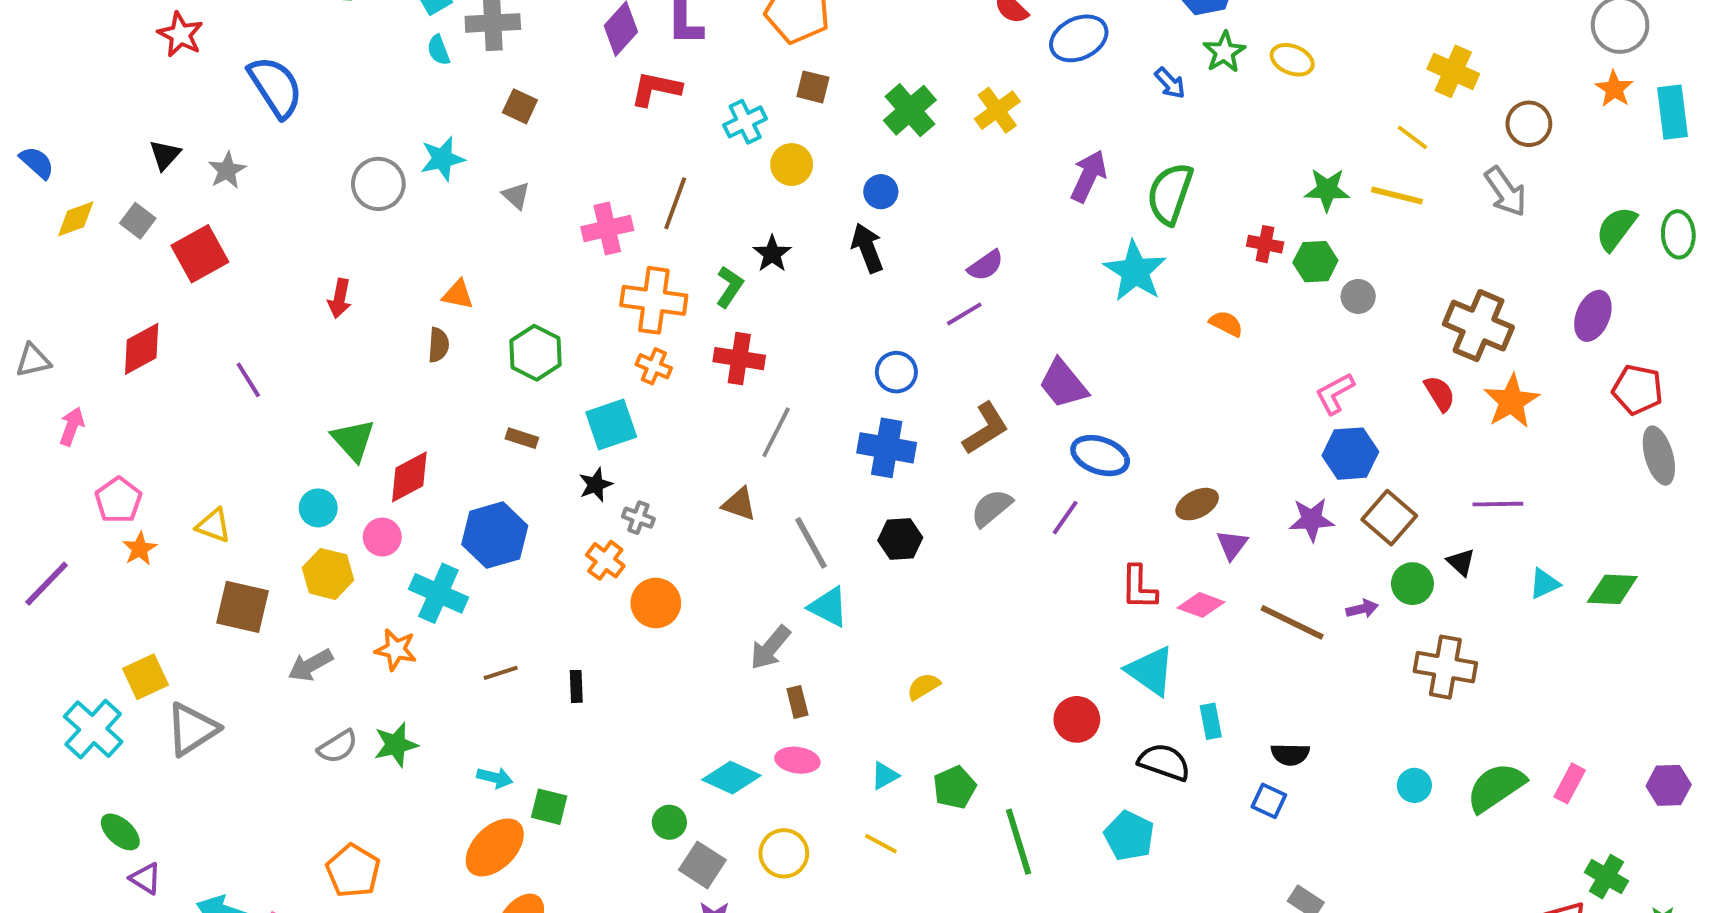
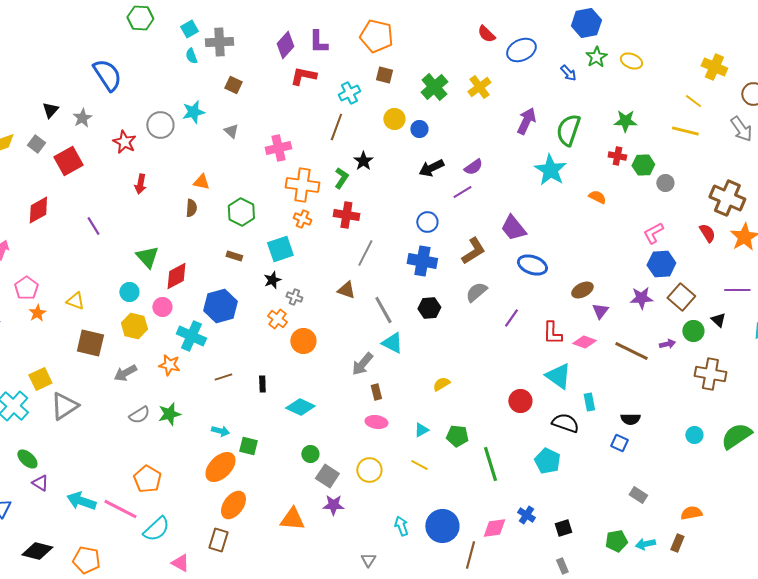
red star: (180, 35) -> (124, 142), moved
yellow circle: (792, 165) -> (394, 119), moved
green star: (1327, 190) -> (625, 121), moved
brown line: (675, 203) -> (336, 127), moved
black arrow: (867, 248) -> (431, 168), moved, turned -95
purple line: (1065, 518) -> (511, 318), moved
cyan diamond: (731, 778) -> (300, 407), moved
green pentagon: (955, 787) -> (457, 436), turned 30

